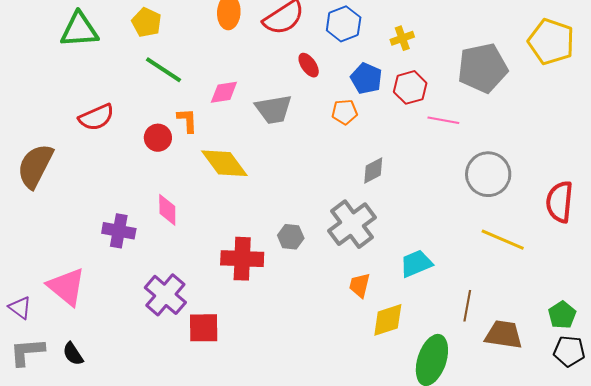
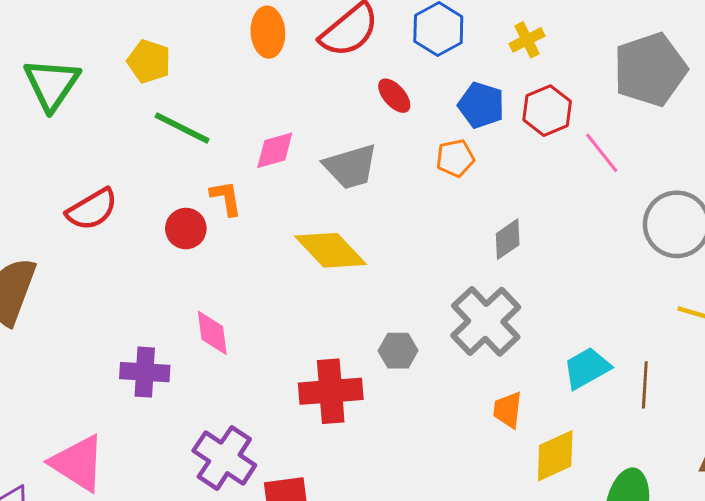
green triangle: (79, 30) -> (52, 84), turned -45
pink line: (443, 120) -> (602, 153), turned 48
yellow diamond: (224, 163) -> (330, 250), moved
brown line: (467, 306) -> (645, 385), moved

